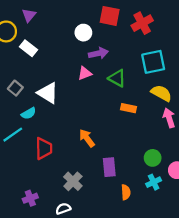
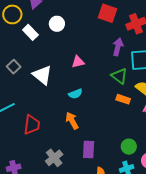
white circle: (83, 33) -> (57, 24), moved
purple arrow: (98, 53) -> (118, 47), moved, turned -72
green triangle: (117, 78) -> (119, 76), moved
orange rectangle: (128, 108) -> (123, 99), moved
cyan semicircle: (29, 113) -> (75, 94), moved

